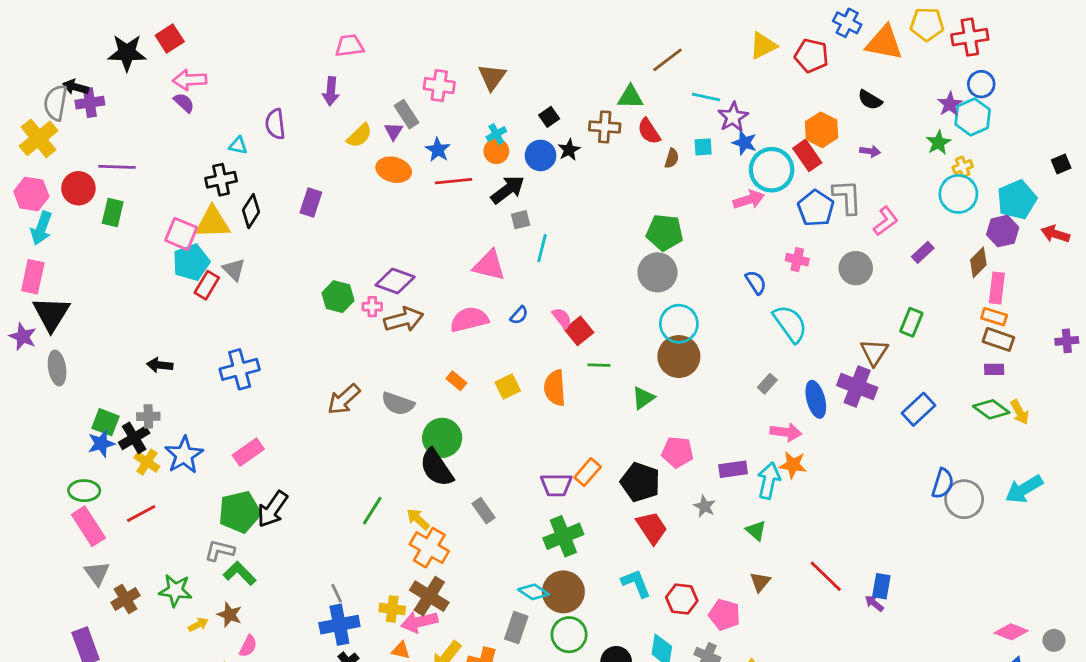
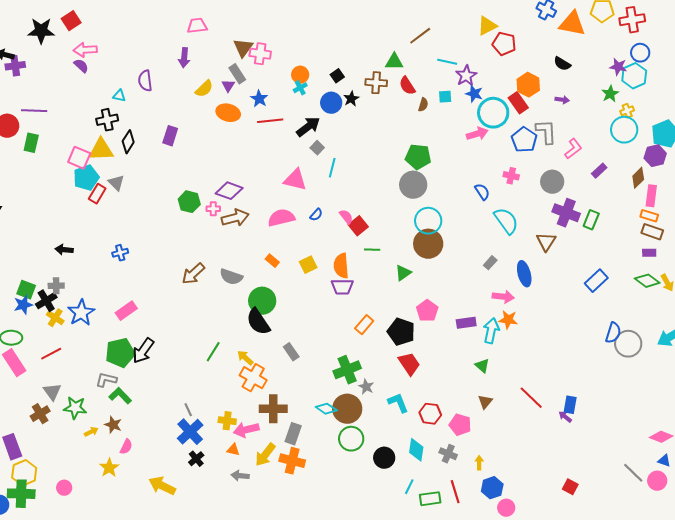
red pentagon: (812, 56) -> (504, 44), moved
brown triangle: (492, 77) -> (243, 48), moved
purple star: (950, 104) -> (618, 67), turned -30
orange circle: (496, 151) -> (300, 75), moved
gray square: (521, 220) -> (317, 148), turned -32
brown triangle: (874, 352) -> (546, 242), moved
blue cross: (240, 369) -> (120, 253), size x0.6
purple cross: (857, 386) -> (566, 213), moved
pink pentagon: (677, 452) -> (427, 311), turned 30
purple trapezoid: (556, 485) -> (342, 287), moved
gray star: (705, 506) -> (366, 387), moved
gray triangle: (97, 573) -> (52, 392), moved
brown cross: (429, 596) -> (273, 409), moved, turned -32
blue cross: (339, 625) -> (190, 432), turned -32
gray rectangle: (516, 628) -> (293, 434), moved

